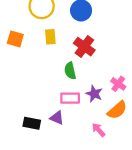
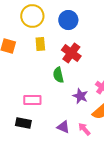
pink rectangle: (70, 98) -> (32, 100), moved
purple triangle: (57, 118) -> (63, 127), moved

